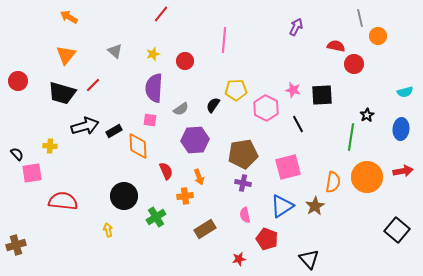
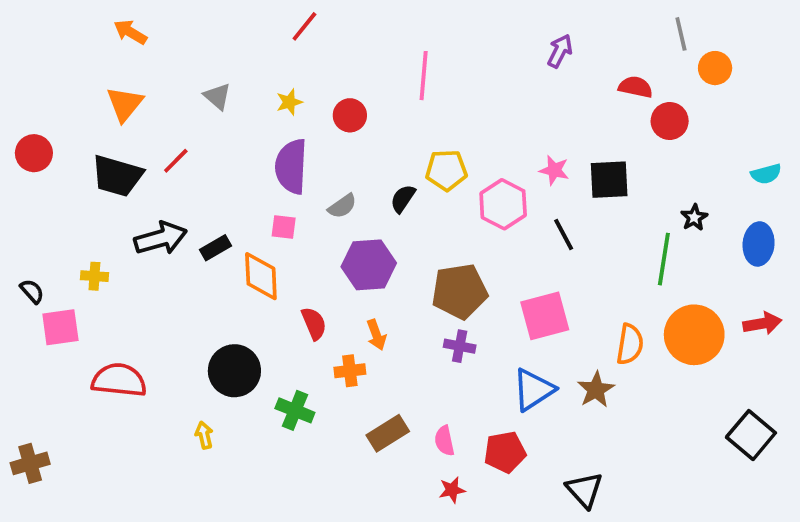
pink semicircle: (245, 215) -> (444, 441), moved
green cross: (156, 217) -> (295, 410), turned -36
red pentagon: (267, 239) -> (505, 452), turned -30

